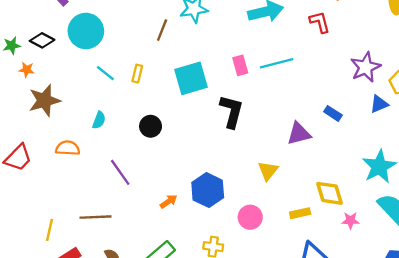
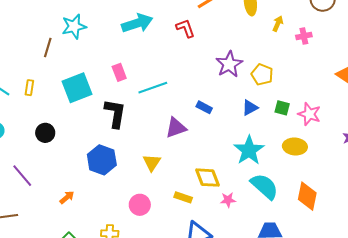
cyan line: (277, 63) -> (153, 88), moved
blue triangle: (379, 104) -> (250, 108), moved
blue hexagon: (208, 190) -> (102, 160), moved
yellow rectangle: (300, 213) -> (183, 197), turned 36

